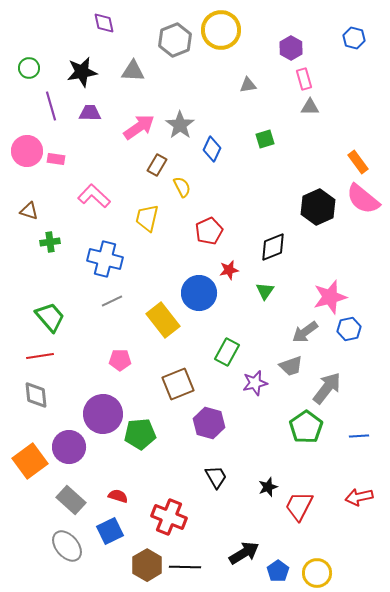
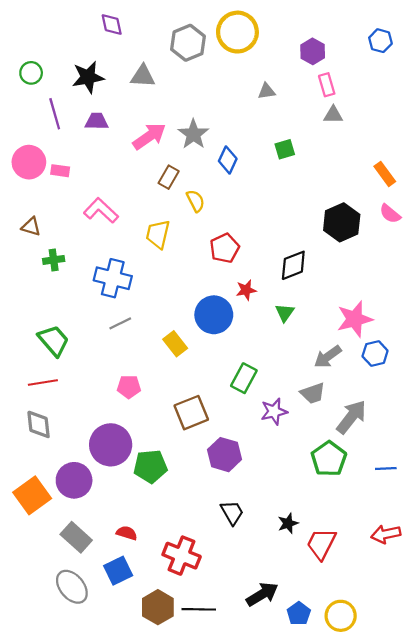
pink semicircle: (363, 199) -> (390, 214), size x0.6
yellow rectangle: (163, 320) -> (175, 344), size x0.7

